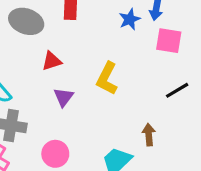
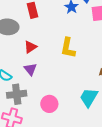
purple triangle: (64, 97) -> (30, 69), moved

